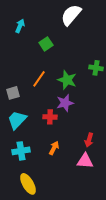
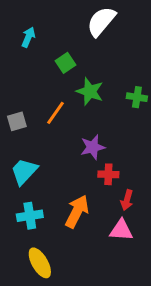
green star: (67, 80) -> (90, 91), moved
gray square: (13, 93) -> (17, 121), moved
red cross: (50, 117) -> (108, 174), moved
orange arrow: (54, 148) -> (77, 211), size x1.6

